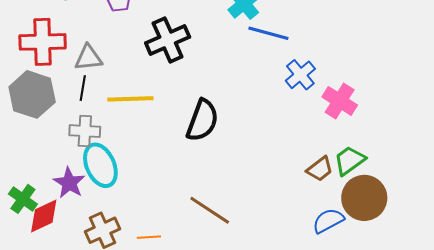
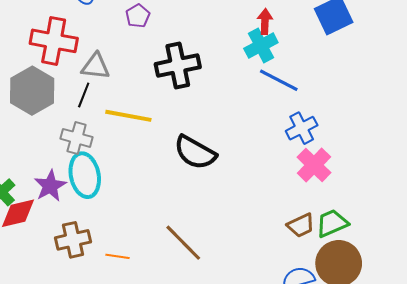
pink cross: (340, 101) -> (314, 165), moved
black semicircle: (202, 120) -> (195, 152), turned 87

